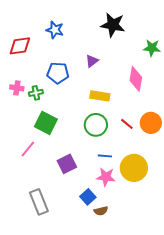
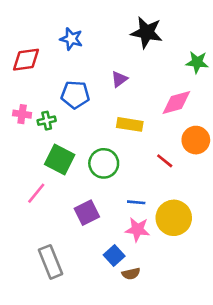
pink diamond: (136, 79) -> (176, 102), turned 65
orange circle: (151, 123) -> (196, 140), moved
green circle: (96, 125) -> (104, 163), moved

